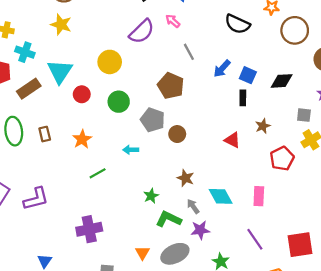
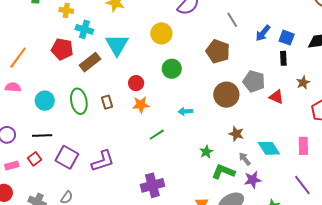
red circle: (82, 94) -> (136, 83), moved
gray pentagon: (153, 120) -> (254, 81), moved
brown circle: (177, 134) -> (226, 95), size x1.6
orange star: (82, 139) -> (141, 105), turned 30

